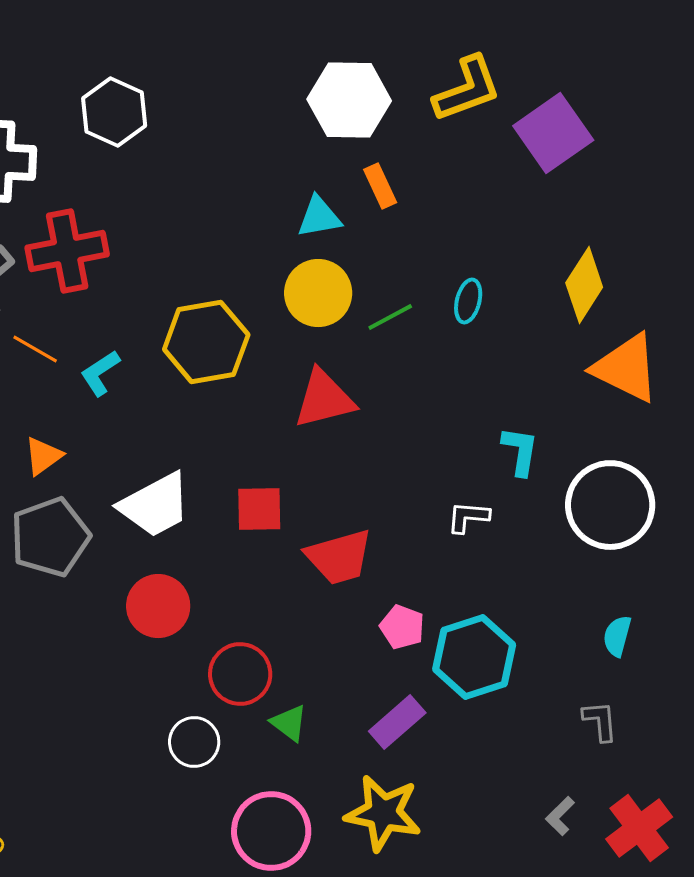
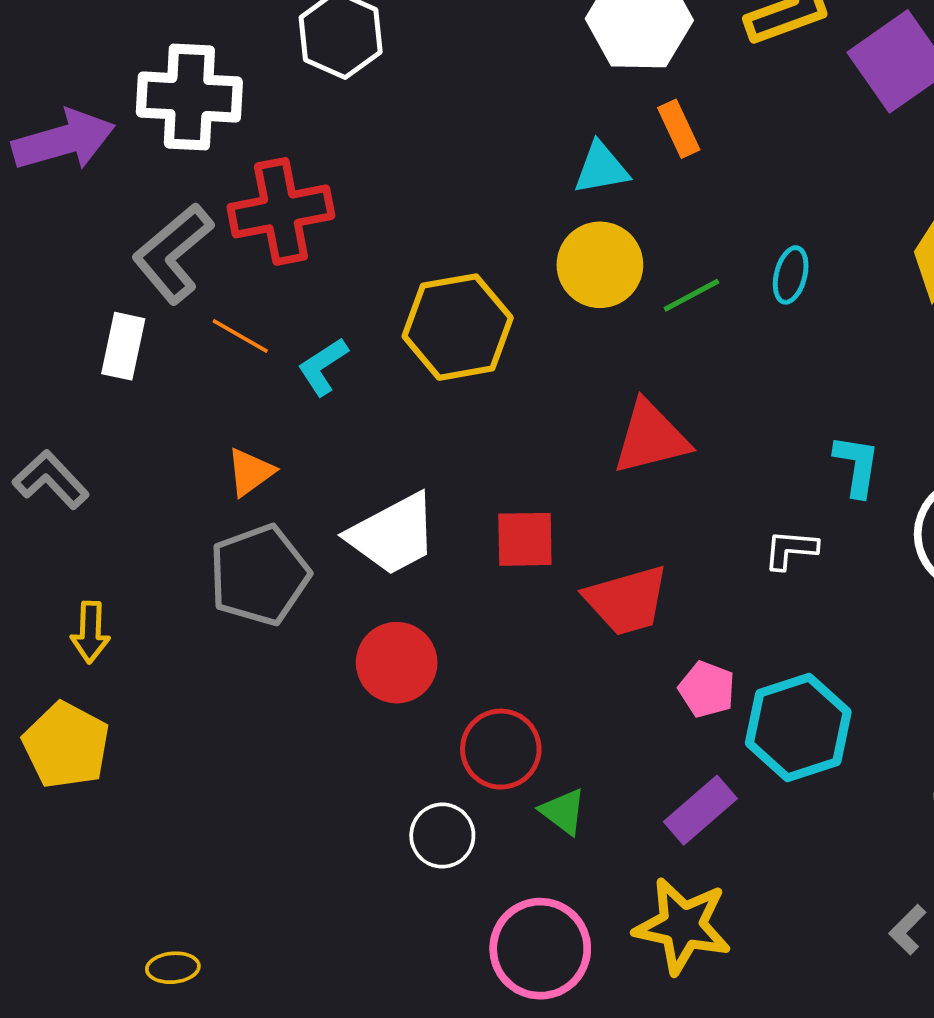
red triangle: (324, 399) -> (651, 438), moved

